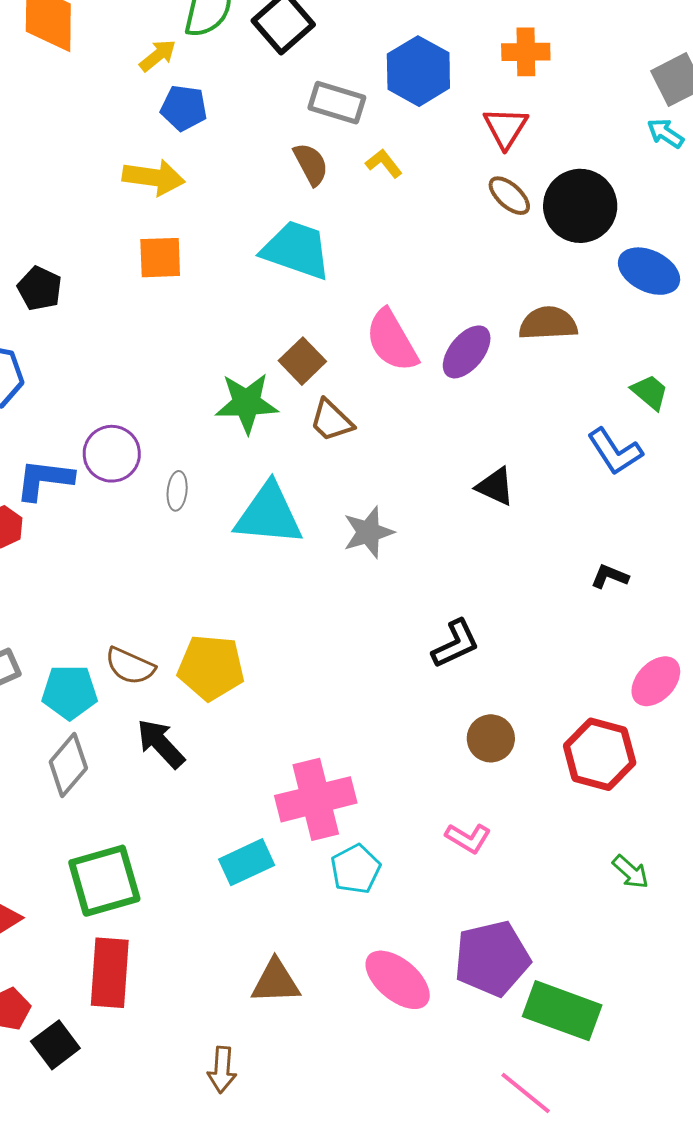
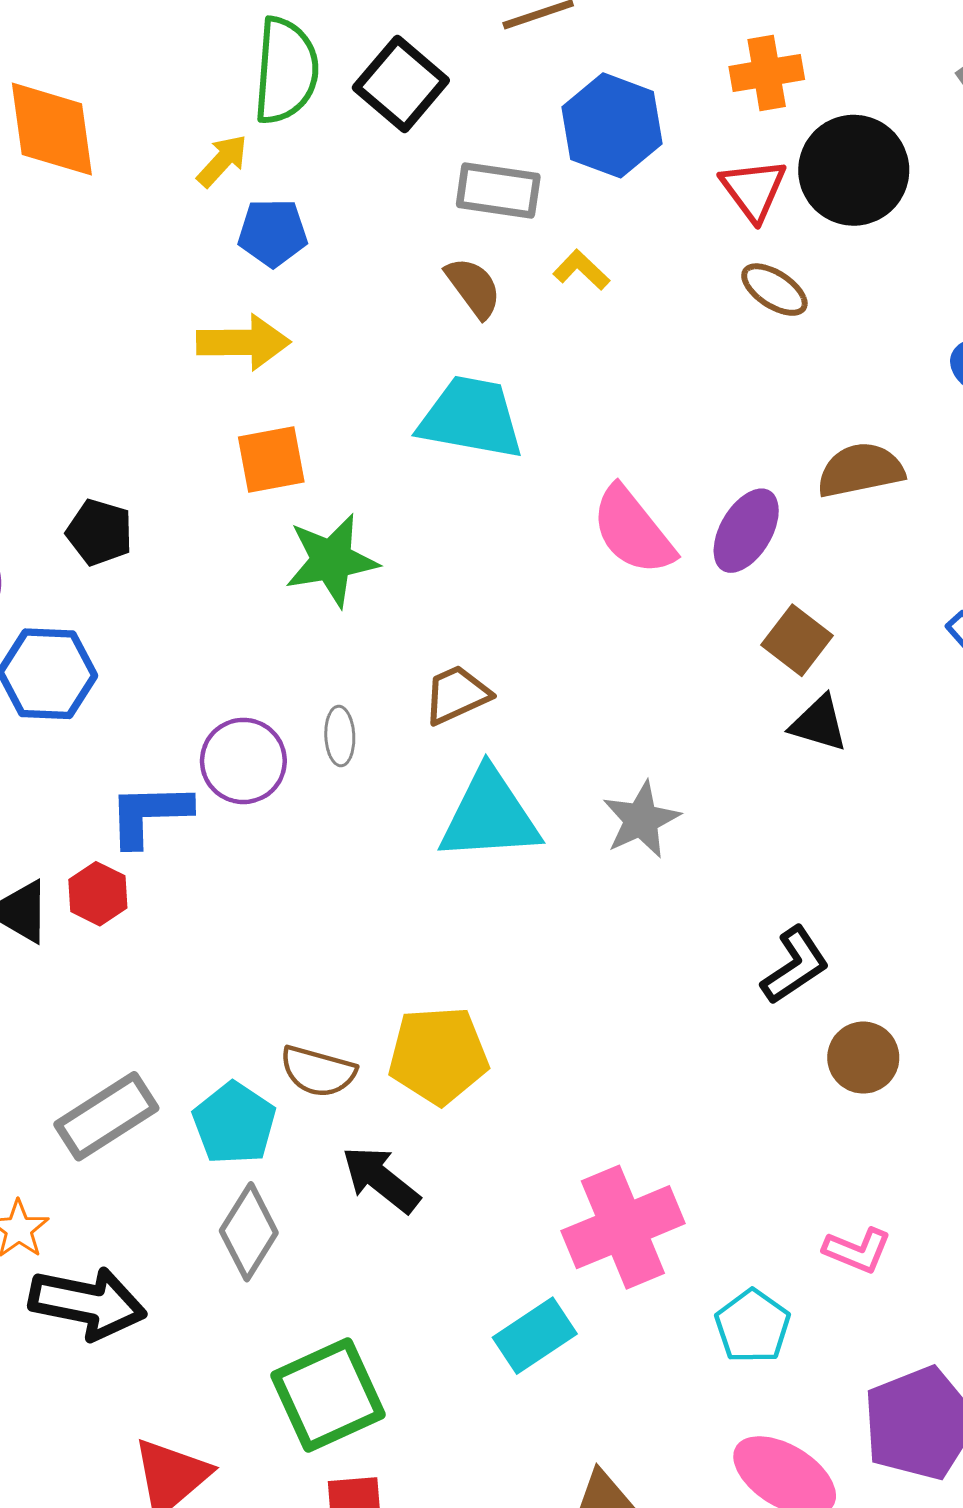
black circle: (580, 206) -> (854, 170), moved
brown square: (302, 361) -> (797, 640), moved
green star: (247, 403) -> (331, 560), moved
brown trapezoid: (331, 421) -> (457, 695), moved, turned 120
gray ellipse: (177, 491) -> (340, 736), moved
cyan pentagon: (70, 692) -> (234, 1123), turned -30
brown circle: (491, 738) -> (863, 1058), moved
cyan pentagon: (356, 869) -> (753, 1326), moved

